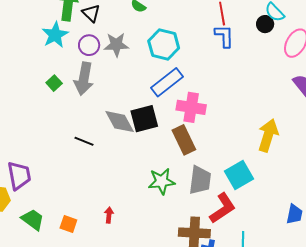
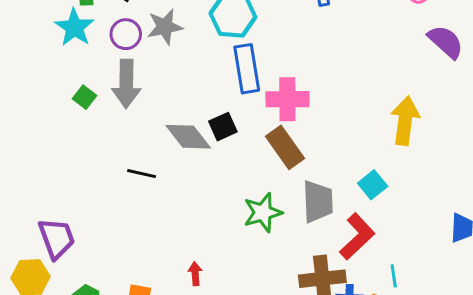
blue rectangle: (167, 82) -> (247, 69), turned -52
black square: (144, 119) -> (223, 127), size x0.7
cyan square: (239, 175) -> (373, 185), size x0.7

